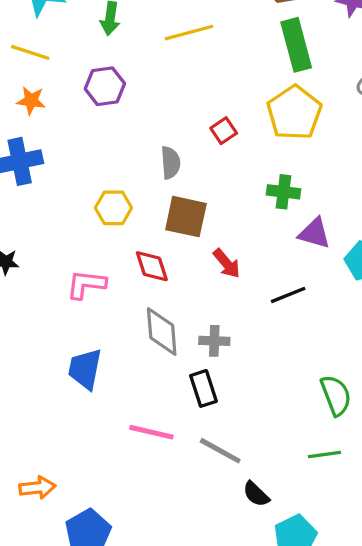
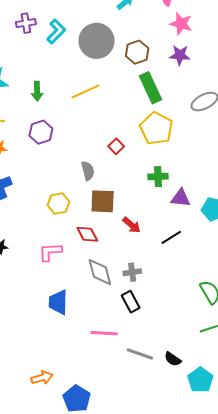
gray line: (220, 451) -> (140, 354), moved

